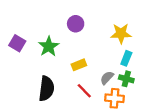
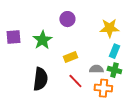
purple square: (17, 43) -> (13, 37), turned -35
gray semicircle: (107, 78) -> (96, 69), turned 48

